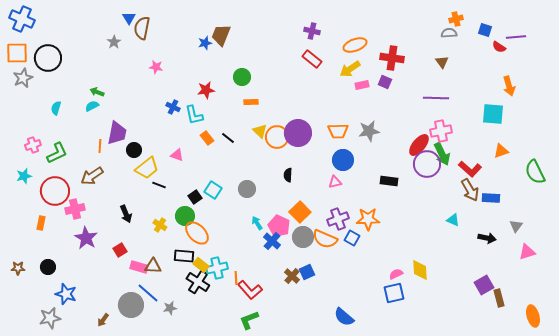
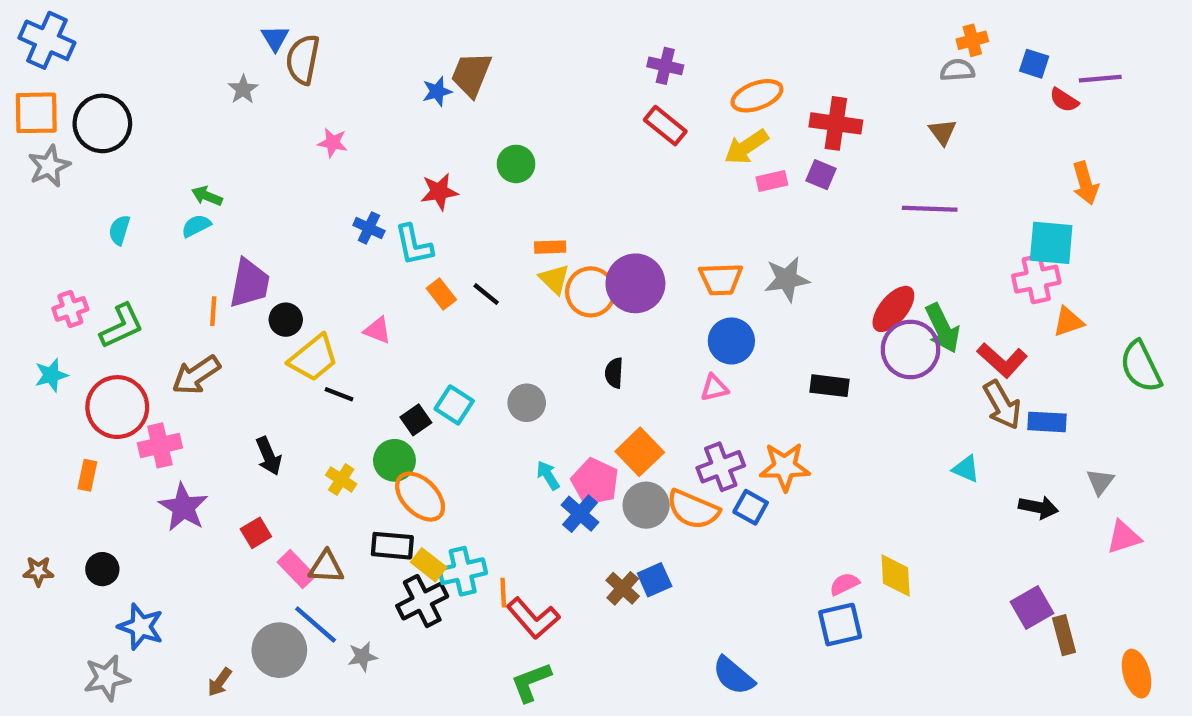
orange rectangle: (251, 102) -> (550, 247), moved
pink cross: (441, 131) -> (1036, 279), moved
pink rectangle: (139, 267) -> (296, 569), turned 30
black cross: (198, 282) -> (422, 601), turned 30

